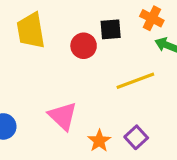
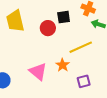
purple square: (136, 137) -> (84, 81), turned 32
orange star: (99, 141) -> (63, 65), moved

